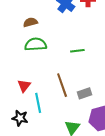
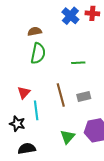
green semicircle: (36, 44) -> (38, 53), turned 100
gray rectangle: (85, 93) -> (84, 97), moved

